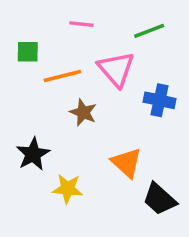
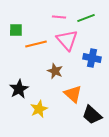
pink line: (81, 24) -> (59, 17), moved
brown star: (83, 112) -> (55, 71), moved
yellow star: (68, 189) -> (39, 109), turned -30

